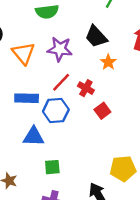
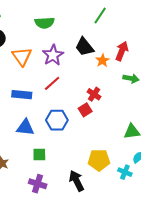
purple star: (60, 49) -> (53, 55), turned 30
orange star: (108, 62) -> (103, 60), moved
red cross: (86, 88) -> (94, 94), moved
blue hexagon: (56, 111) -> (57, 120), moved

